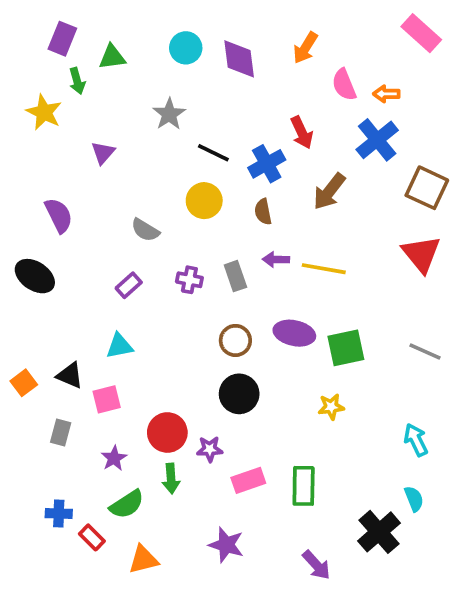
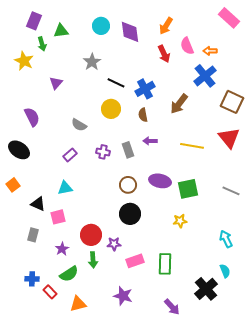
red arrow: (302, 133) -> (164, 54), moved
yellow line: (324, 269) -> (192, 146), moved
orange square: (24, 383) -> (13, 185), moved

